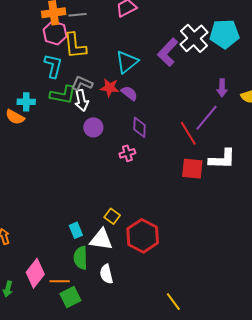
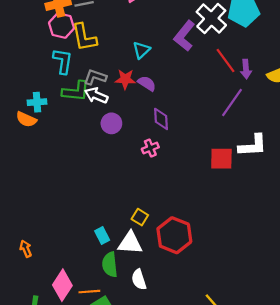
cyan triangle: (127, 62) -> (141, 50), size x0.7
white arrow: (82, 100) -> (96, 95), turned 130
red line: (188, 133) -> (225, 60), moved

